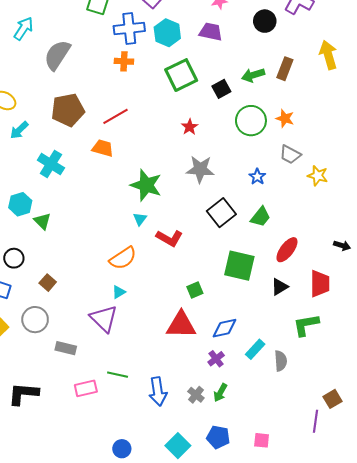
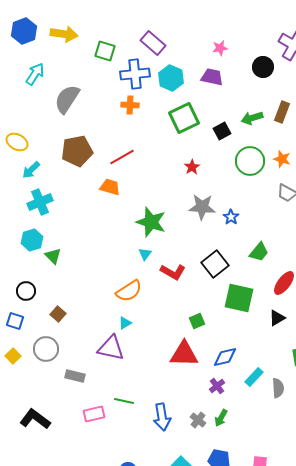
cyan cross: (51, 164) -> (40, 202), moved, turned 35
blue star: (257, 177) -> (231, 217), moved
black square: (221, 213) -> (215, 264), moved
purple triangle: (104, 319) -> (111, 348), turned -32
black L-shape: (23, 394) -> (35, 419), turned 32

